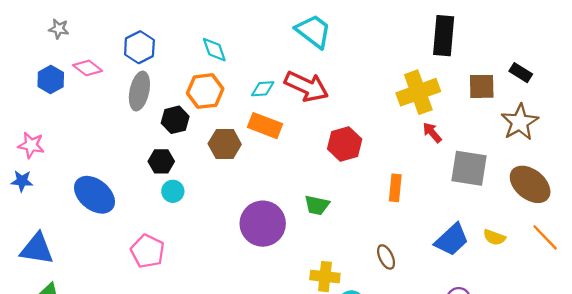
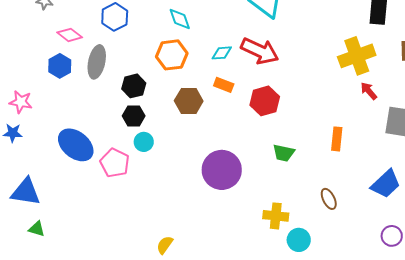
blue hexagon: (51, 80) -> (60, 66), moved
gray ellipse: (139, 91) -> (97, 62), moved
black hexagon: (175, 120) -> (134, 86), moved
orange rectangle: (265, 126) -> (224, 85), size x0.7
red hexagon: (345, 144) -> (265, 101), moved
green trapezoid: (317, 205) -> (284, 153), moved
pink pentagon: (147, 251) -> (115, 163), moved

